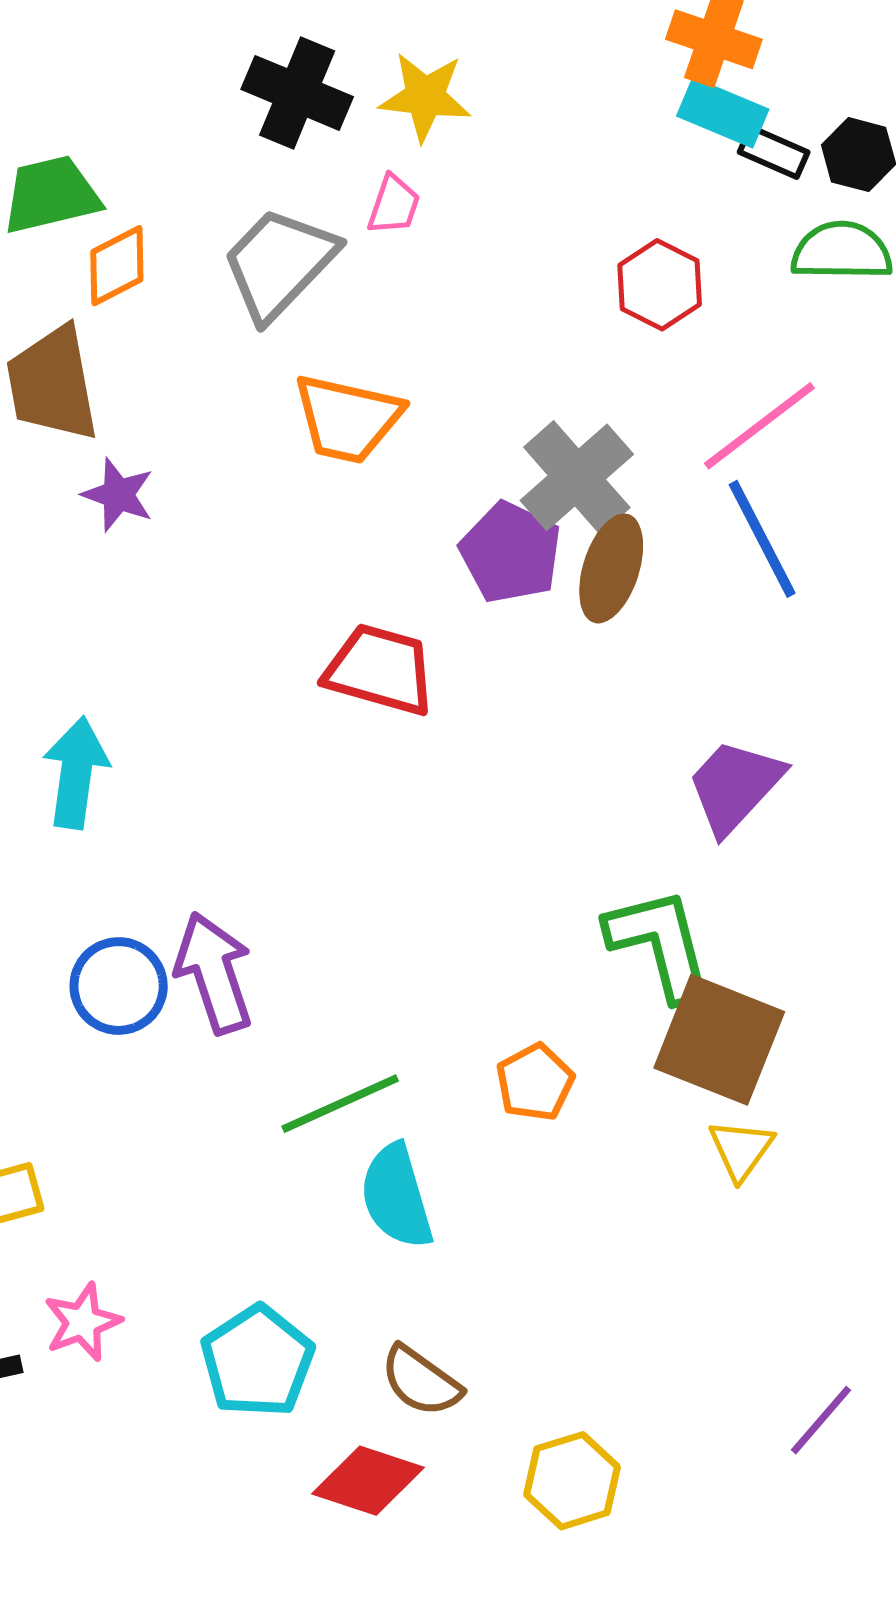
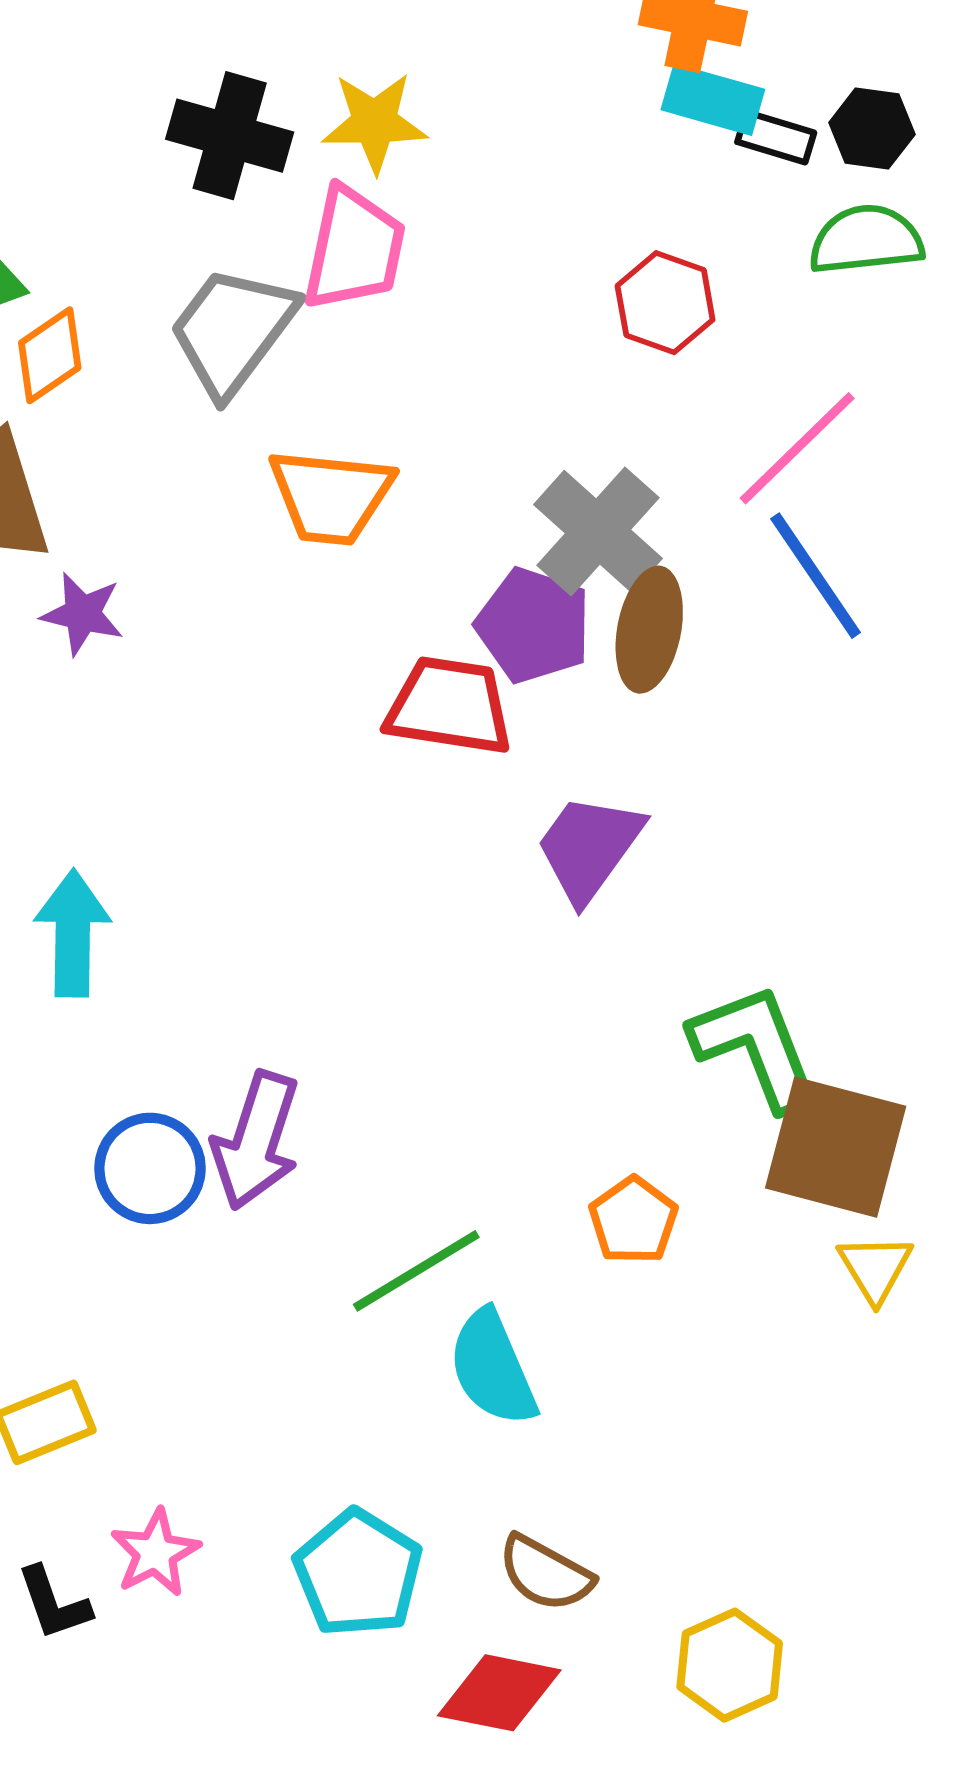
pink trapezoid: (394, 205) -> (354, 249), size x1.8
red trapezoid: (380, 670) -> (449, 706), moved
purple trapezoid: (735, 786) -> (589, 848), moved
purple arrow: (214, 973) -> (256, 1141), turned -137

